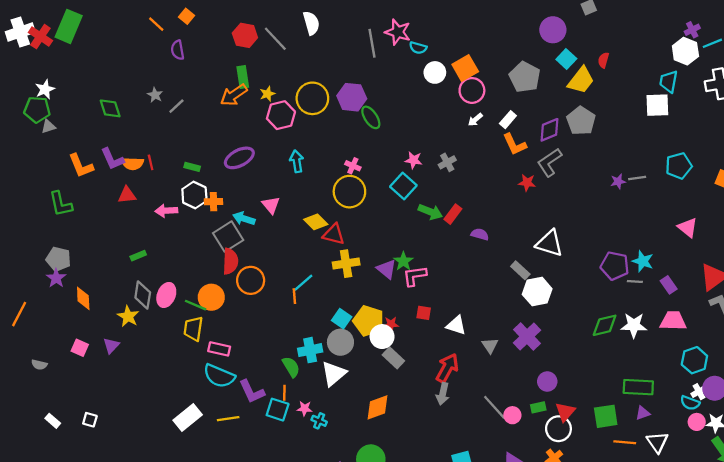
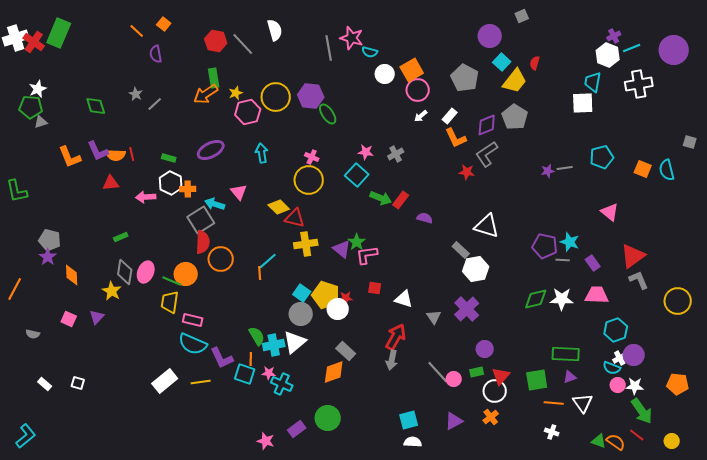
green L-shape: (61, 204) -> (17, 191), moved
cyan cross: (310, 350) -> (274, 345), moved
gray rectangle: (393, 358) -> (346, 351), moved
cyan cross: (319, 421) -> (282, 384), size x1.5

